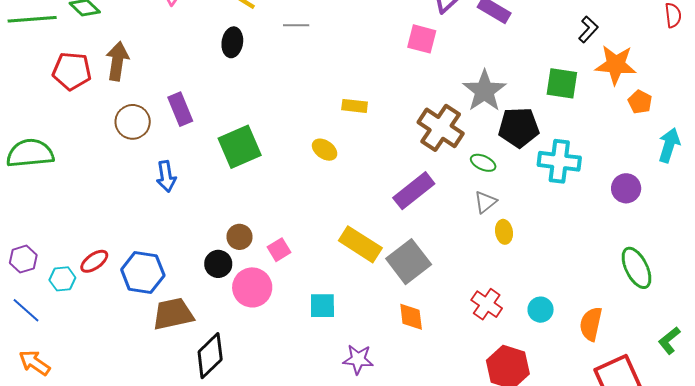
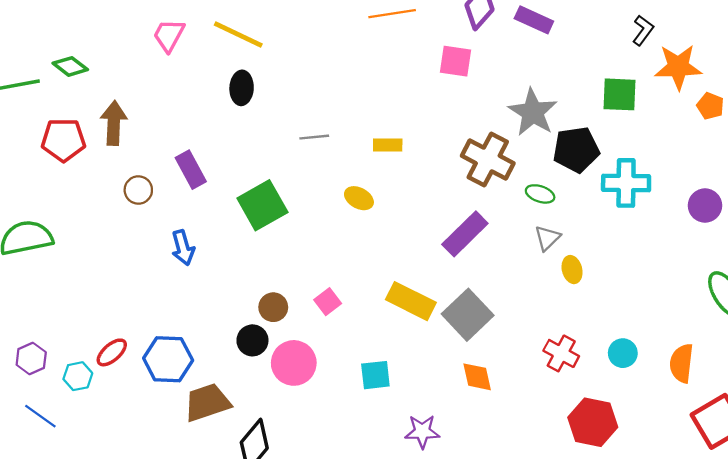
gray line: (296, 25) -> (314, 137), moved
brown circle: (133, 122) -> (138, 190), size x0.7
pink square: (279, 250) -> (328, 302), moved

